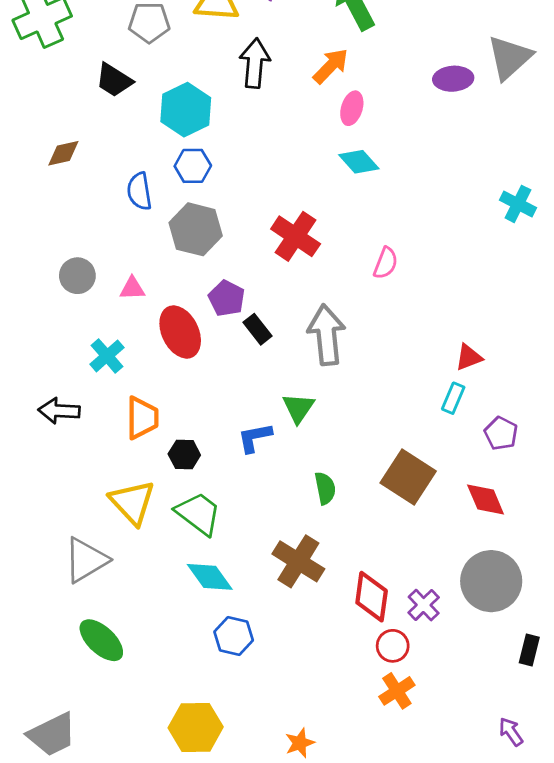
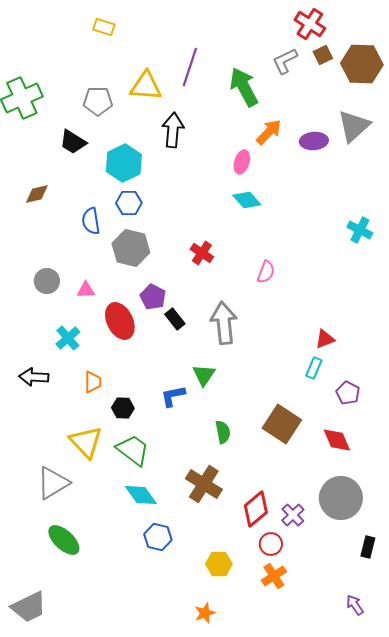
orange arrow: (331, 66) -> (269, 132), moved
red cross: (296, 236) -> (202, 253), size x0.7
orange trapezoid: (142, 418) -> (93, 382), size x0.7
red diamond: (372, 597) -> (256, 509), turned 42
yellow hexagon: (196, 727) -> (219, 564), moved, size x0.7

